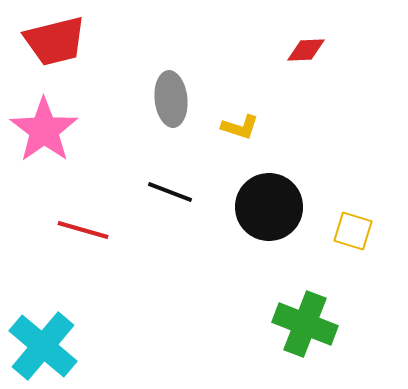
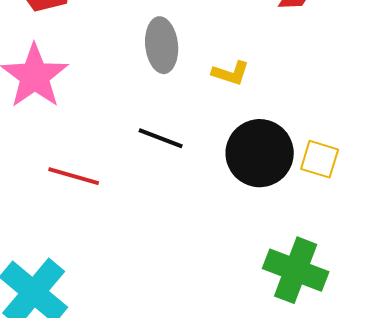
yellow square: (353, 231) -> (320, 159), moved

